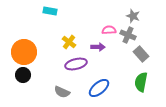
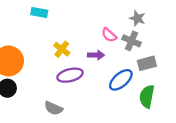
pink semicircle: (109, 30) -> (109, 35), turned -136
gray rectangle: (141, 54) -> (147, 63), turned -63
blue ellipse: (99, 88) -> (121, 80), moved

